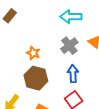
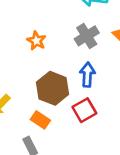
brown hexagon: (36, 78) -> (53, 88), moved

